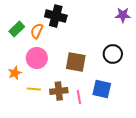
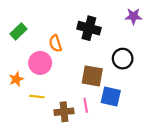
black cross: (56, 16) -> (89, 28), moved
orange semicircle: (37, 31) -> (55, 43), moved, turned -42
brown square: (76, 62) -> (92, 76), moved
brown cross: (59, 91) -> (64, 112), moved

